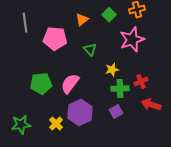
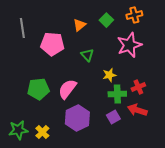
red arrow: (151, 105) -> (137, 110), moved
yellow cross: (56, 124) -> (42, 132), moved

